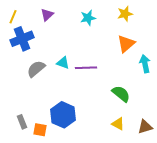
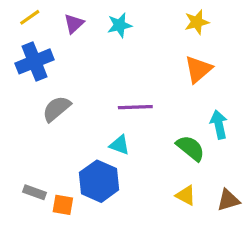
yellow line: (13, 17) -> (30, 17), moved, turned 32
cyan star: (88, 18) -> (120, 25), moved
cyan triangle: (63, 63) -> (120, 145), moved
cyan arrow: (145, 64) -> (219, 124), moved
gray rectangle: (22, 122) -> (34, 192), turned -48

